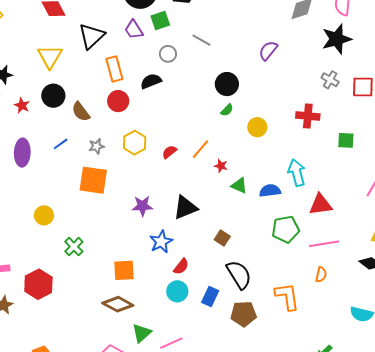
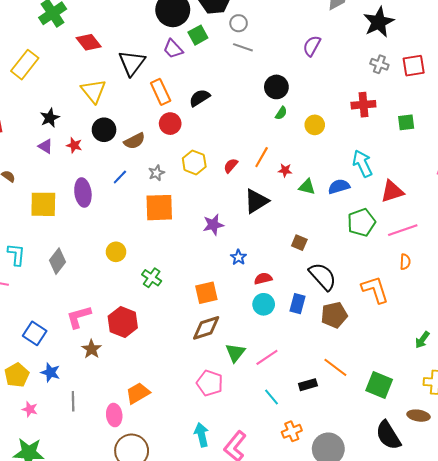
gray circle: (168, 54) -> (239, 23), moved
brown semicircle: (81, 112) -> (134, 141), turned -70
black triangle: (185, 208) -> (256, 201), moved
blue star: (161, 242) -> (238, 257), size x0.7
red semicircle: (181, 266) -> (263, 279), turned -132
brown diamond: (118, 304) -> (206, 328), turned -36

